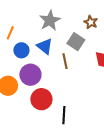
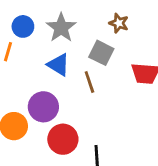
blue circle: (21, 50) -> (23, 26), moved

